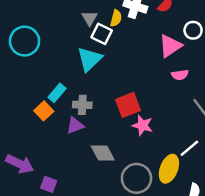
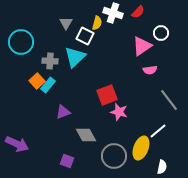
gray triangle: (90, 18) -> (66, 23), moved
gray cross: (82, 105) -> (50, 61), moved
orange square: (44, 111) -> (37, 81), moved
purple square: (49, 184) -> (67, 161), moved

